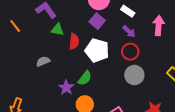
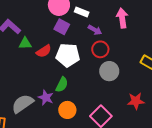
white rectangle: (128, 11) -> (82, 12), moved
red semicircle: (74, 41) -> (44, 51), turned 63
gray semicircle: (43, 61) -> (23, 104), moved, size x1.6

